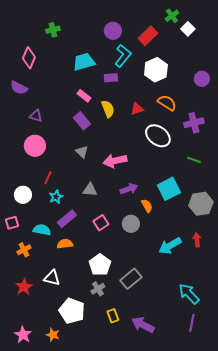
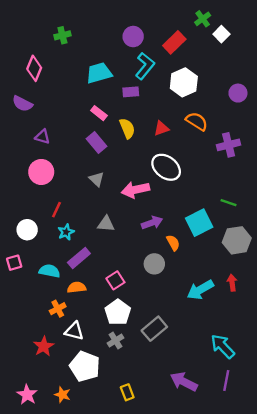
white ellipse: (158, 136) -> (166, 167), moved
green line: (194, 160) -> (229, 203), moved
pink square: (101, 223) -> (115, 280), moved
orange cross: (24, 250) -> (58, 309), moved
white triangle: (52, 278) -> (74, 331), moved
red star: (24, 287) -> (44, 346), moved
yellow rectangle: (113, 316) -> (127, 392), moved
purple arrow: (143, 325) -> (184, 382), moved

